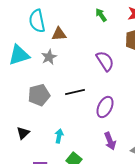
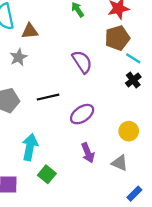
purple ellipse: (105, 107) -> (82, 114), turned 30
cyan arrow: (59, 136) -> (30, 147), size x1.6

